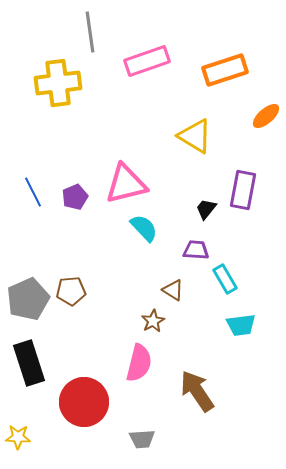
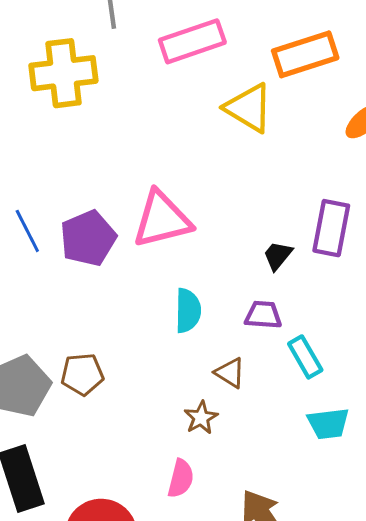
yellow triangle: (195, 136) -> (249, 108), moved
purple pentagon: (75, 197) -> (88, 238), size x1.5
cyan semicircle: (144, 228) -> (188, 311), moved, turned 44
pink semicircle: (139, 363) -> (181, 478), size x0.7

